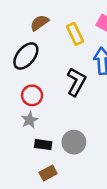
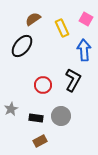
black L-shape: (76, 82) -> (73, 80), moved
red circle: (32, 95) -> (43, 85), moved
gray star: (30, 120) -> (11, 109), moved

